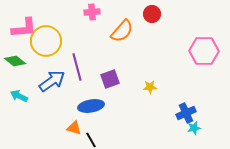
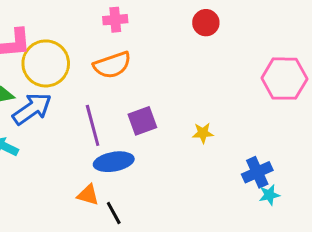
orange semicircle: (122, 31) -> (112, 65), moved, turned 30
purple line: (77, 67) -> (93, 125), moved
blue arrow: (52, 81) -> (32, 109), moved

